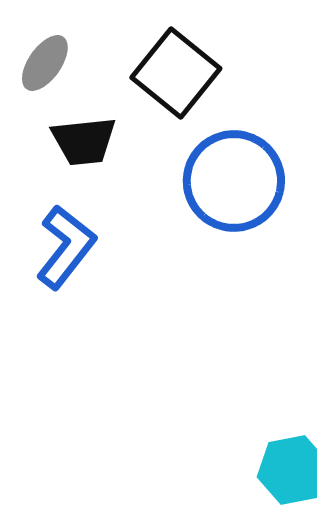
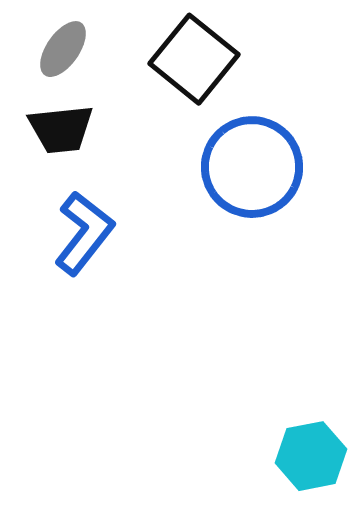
black trapezoid: (84, 141) -> (61, 129), moved

